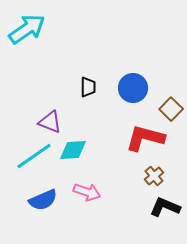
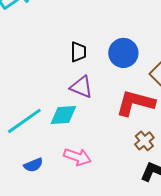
purple triangle: (50, 122) -> (81, 87), moved
blue semicircle: (43, 200) -> (33, 165), size x0.7

